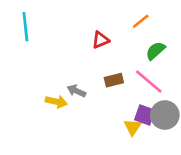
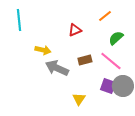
gray arrow: (76, 91) -> (57, 68), size x1.6
yellow arrow: (56, 102) -> (43, 50), moved
yellow triangle: (133, 127) -> (79, 99), moved

